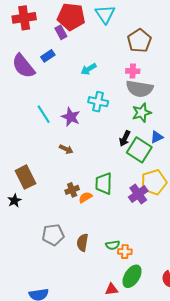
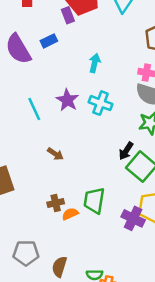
cyan arrow: (89, 69) -> (95, 63), turned 126
purple star: (71, 117) -> (67, 100), moved
purple cross: (138, 194) -> (133, 218), turned -36

